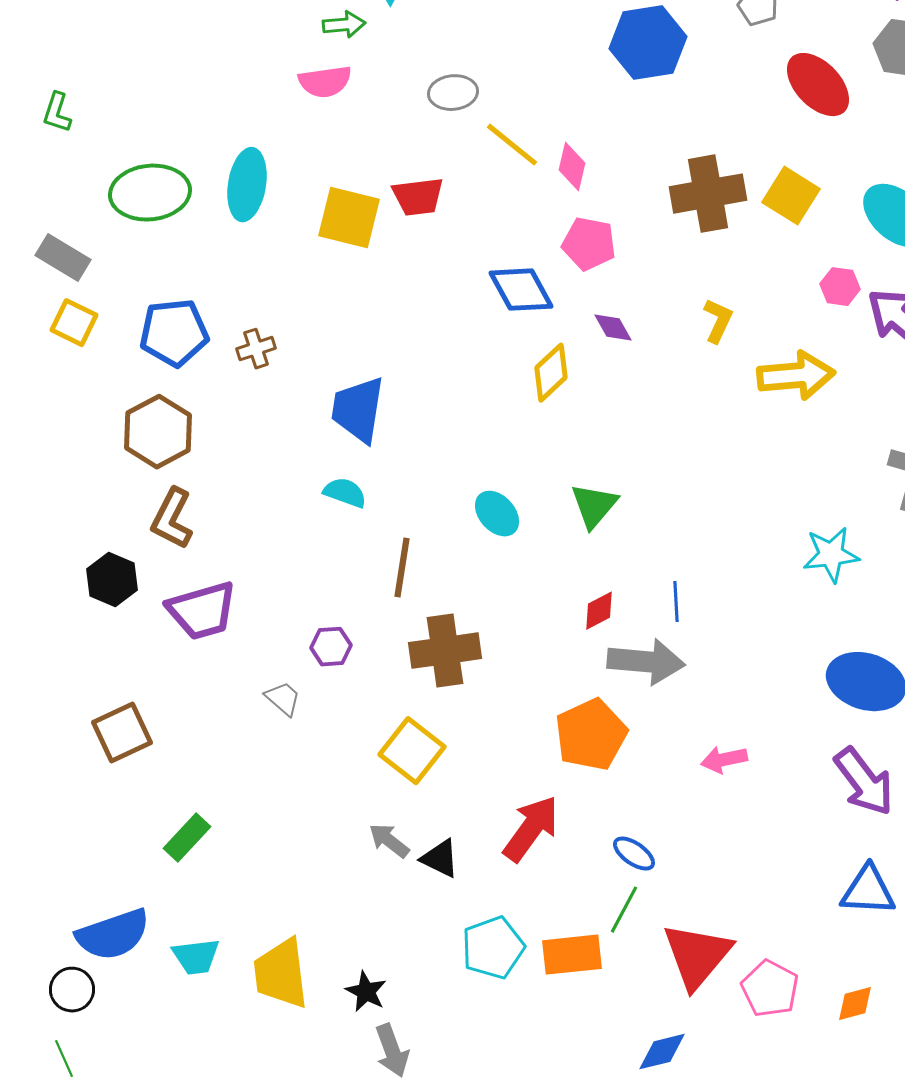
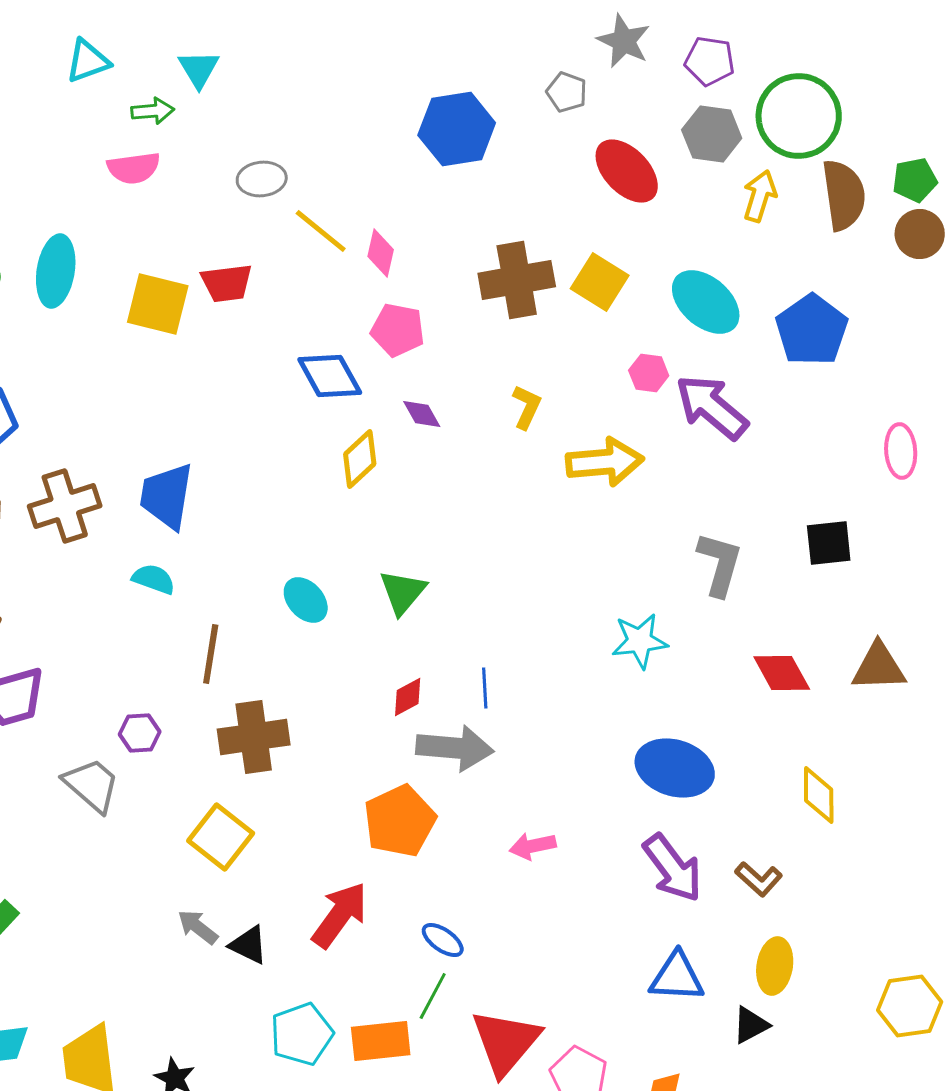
brown cross: (256, 349) -> (65, 506), moved, size x1.8
gray trapezoid: (283, 699) -> (92, 785), size x1.6

